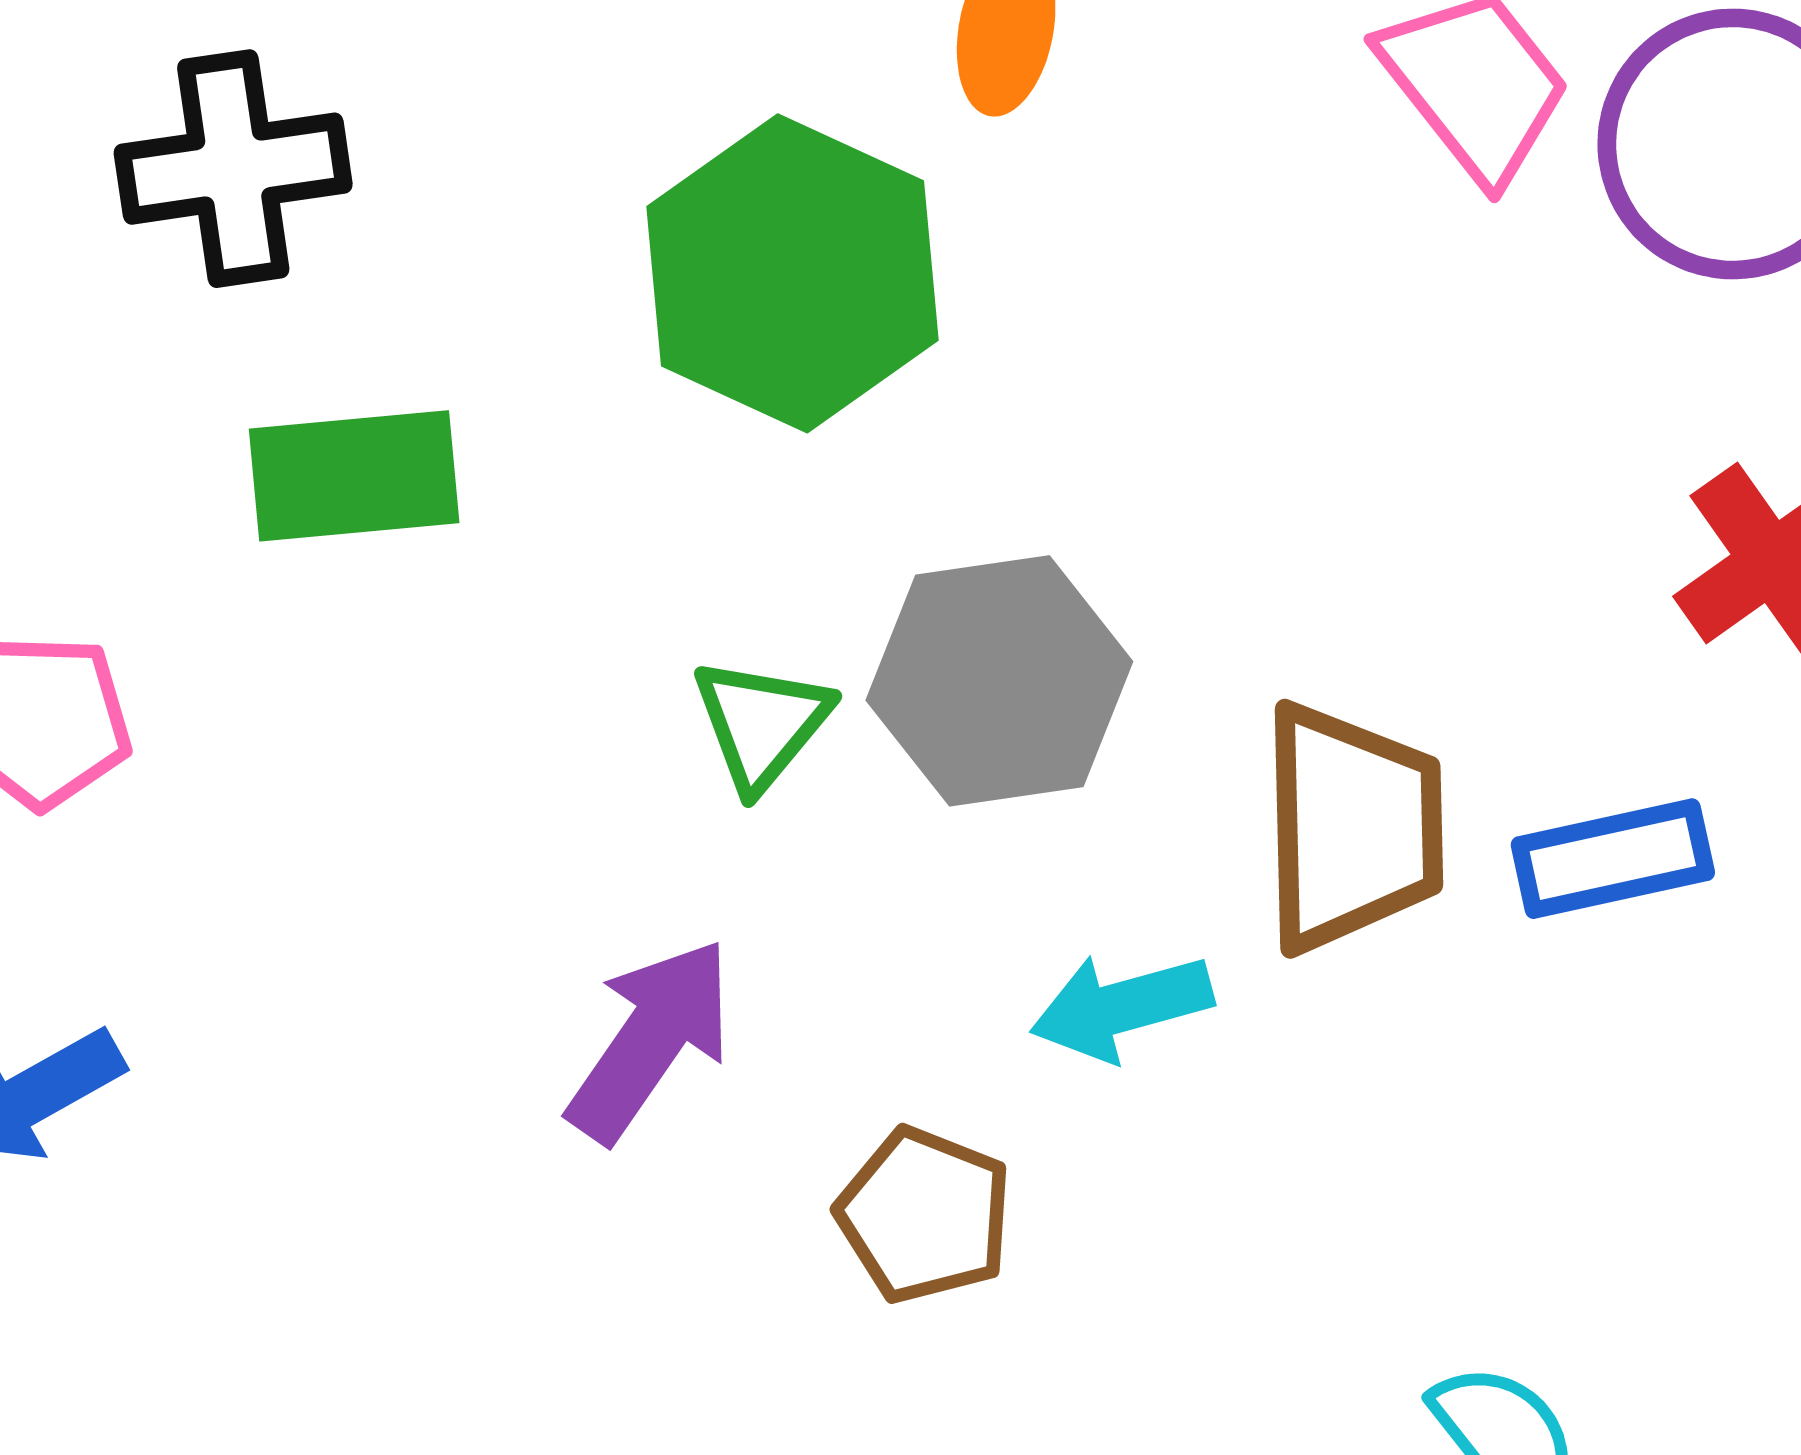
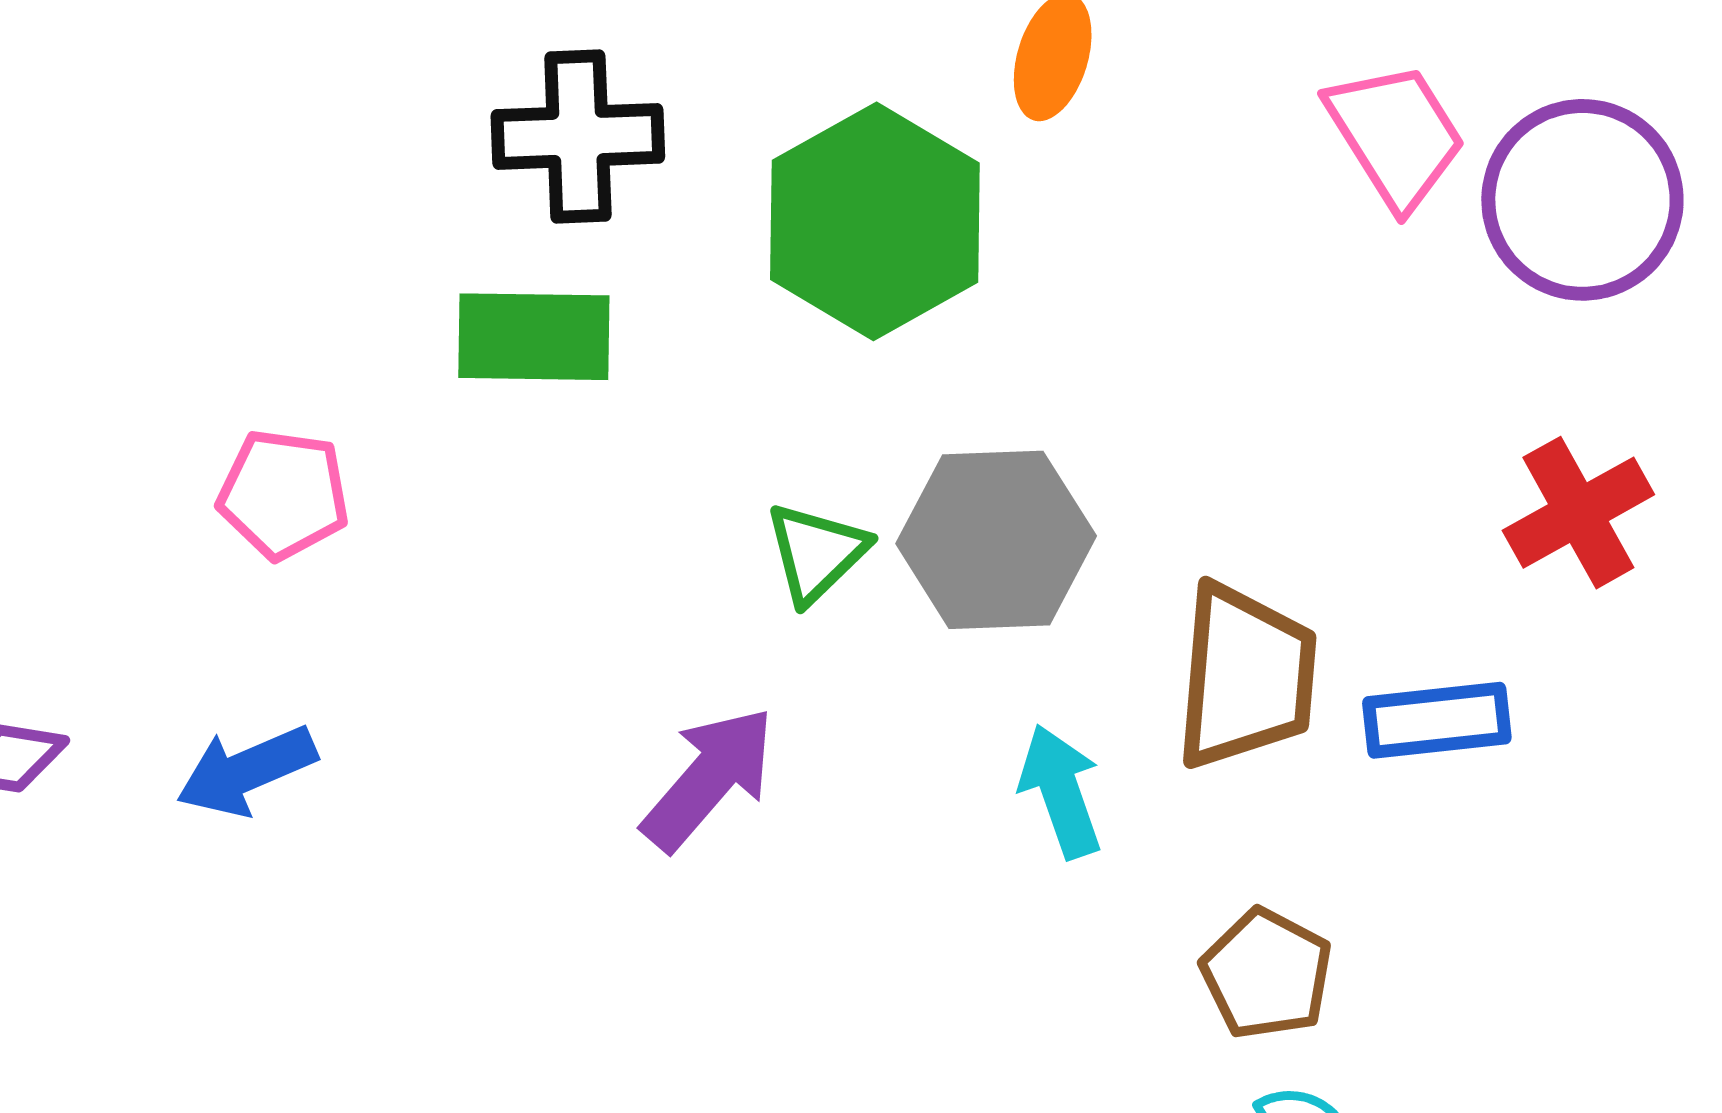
black cross: (233, 169) -> (578, 136), moved
cyan arrow: (1122, 1007) -> (1061, 791), turned 80
brown pentagon: (925, 1215) -> (1267, 974), moved

